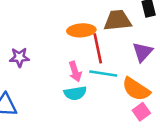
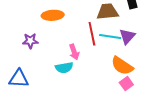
orange ellipse: (81, 30) -> (53, 15), moved
cyan line: (103, 74) -> (110, 37), moved
cyan semicircle: (75, 93) -> (64, 68), moved

